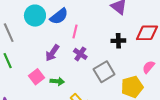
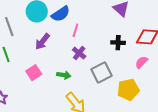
purple arrow: (52, 53) -> (42, 42), moved
pink semicircle: (149, 67) -> (141, 62), moved
green arrow: (57, 81) -> (64, 75), moved

